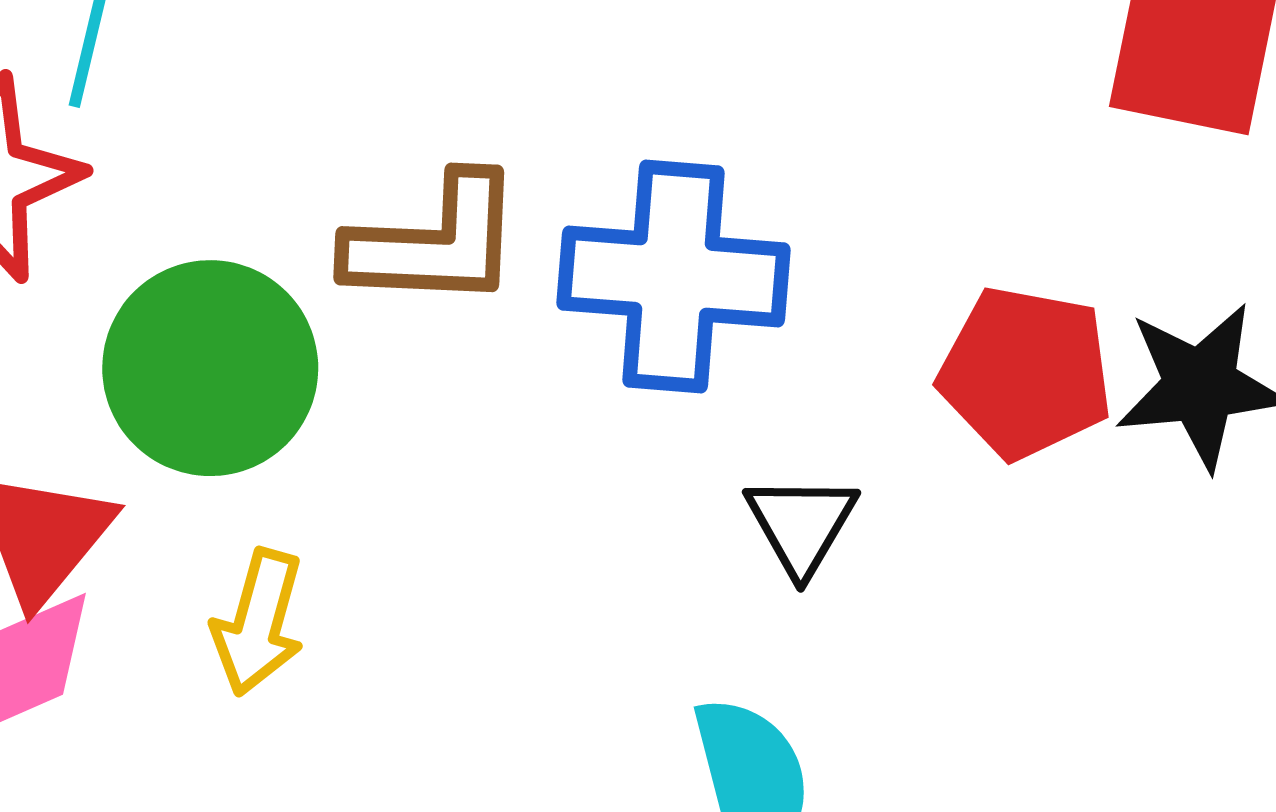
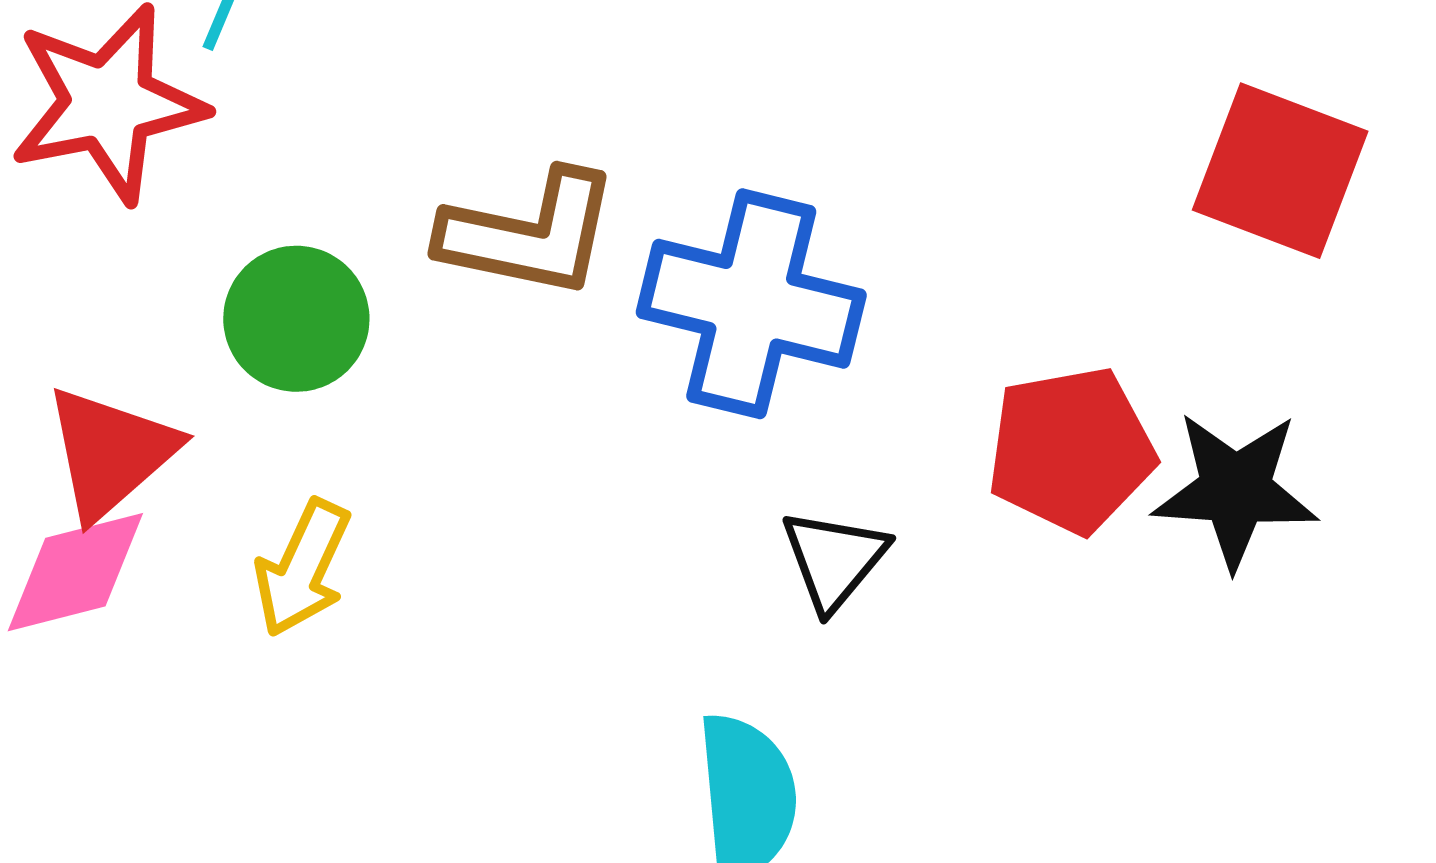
green circle: (210, 368) -> (296, 319), size x0.7
red pentagon: (1026, 373) -> (1071, 450), turned -30

